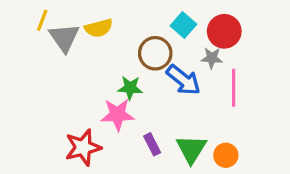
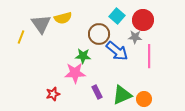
yellow line: (42, 20) -> (21, 37), moved
red star: (83, 147) -> (53, 94), size x0.6
green triangle: (191, 149) -> (122, 95), turned 35

